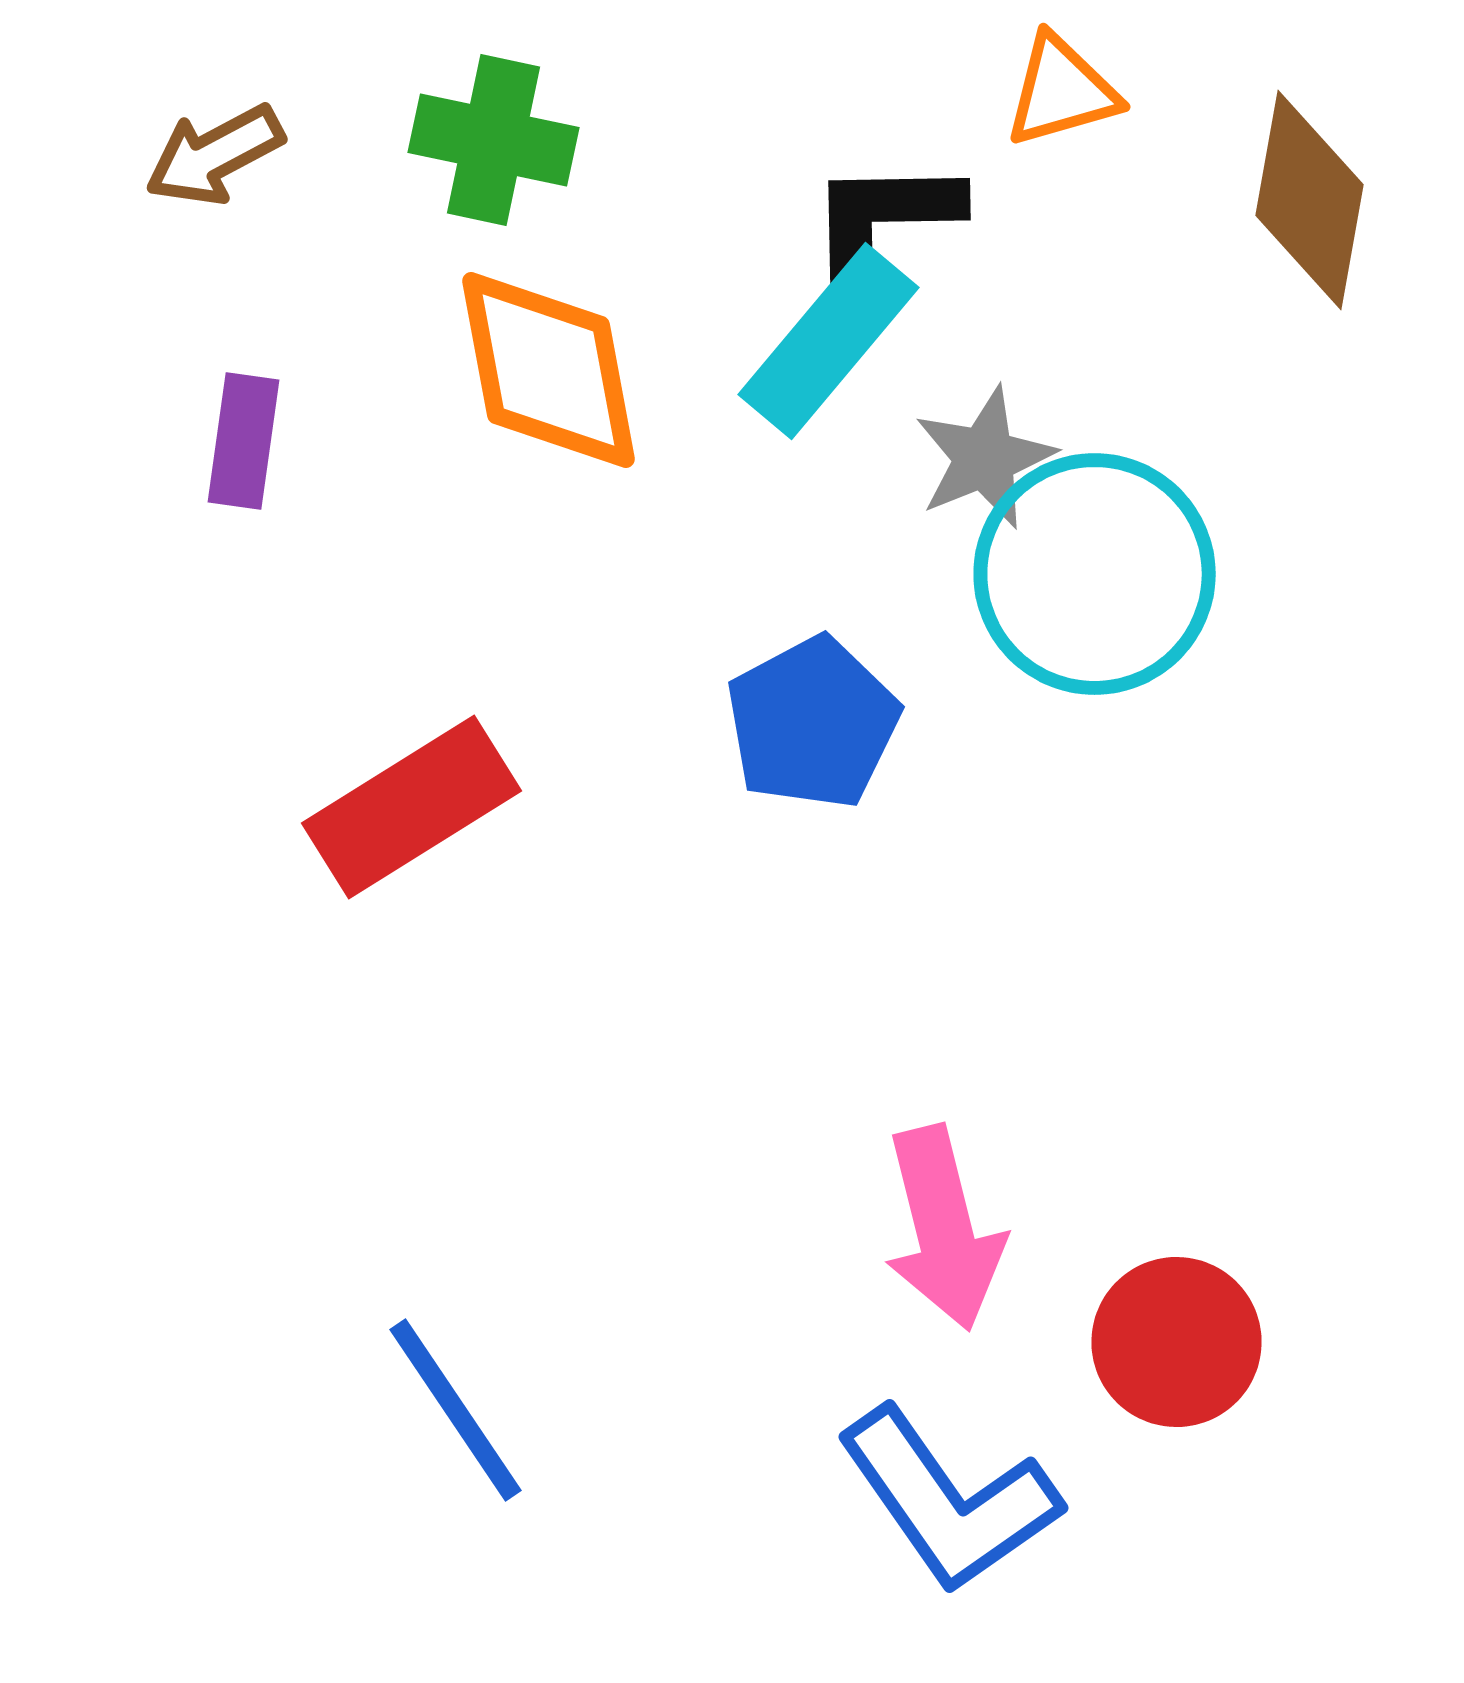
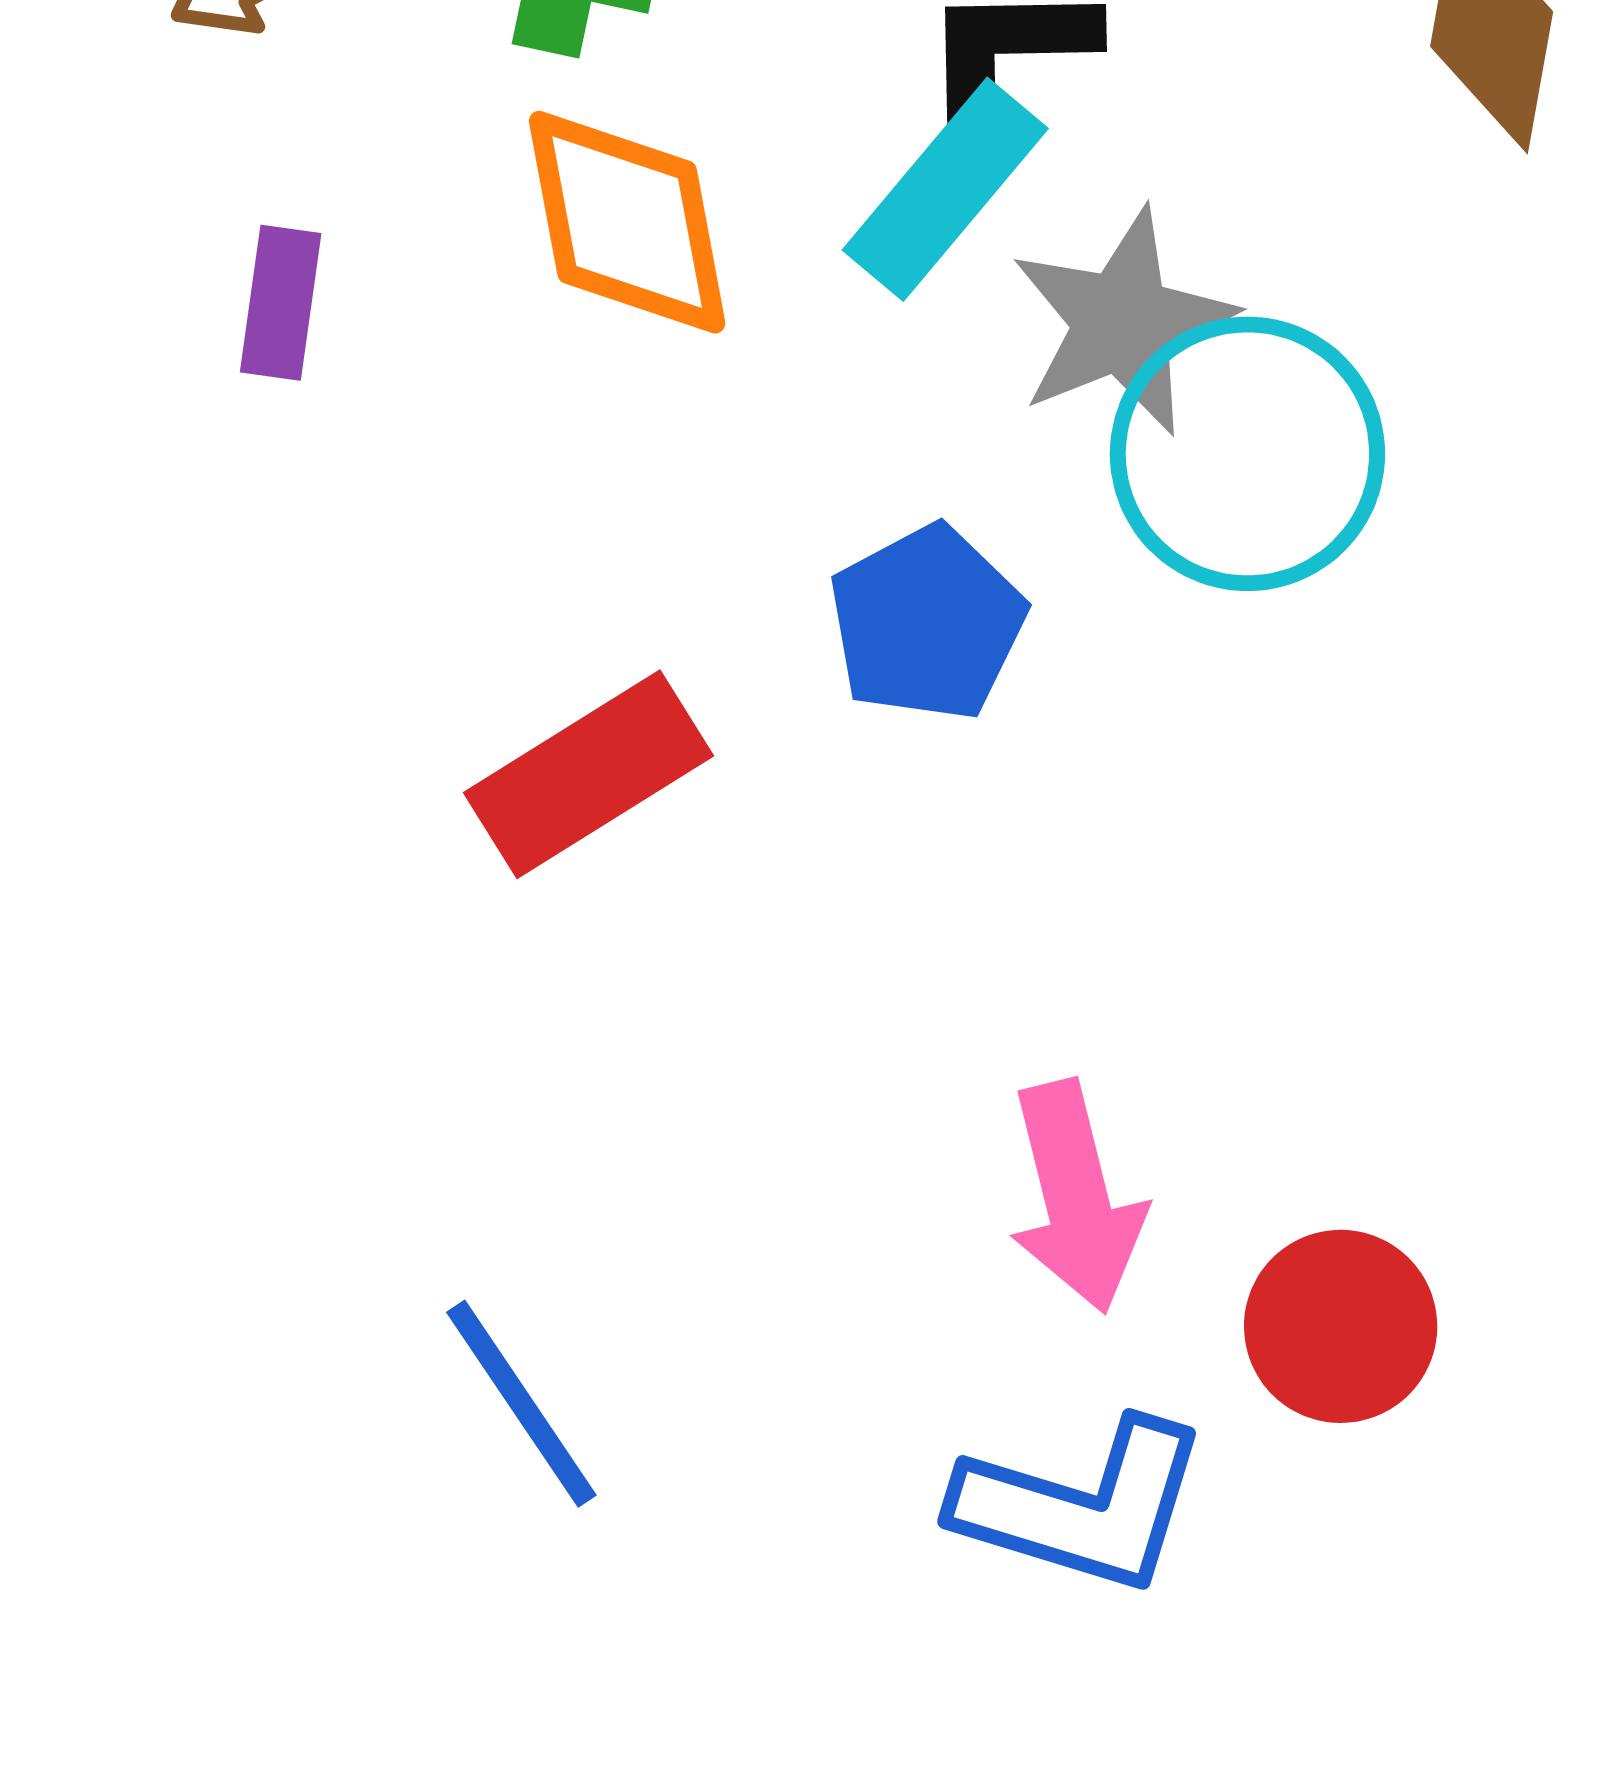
gray star: (984, 458) -> (1122, 322), size x1.4
red rectangle: (412, 807) -> (589, 774), moved
blue L-shape: (948, 1500) -> (1082, 1506), turned -38

